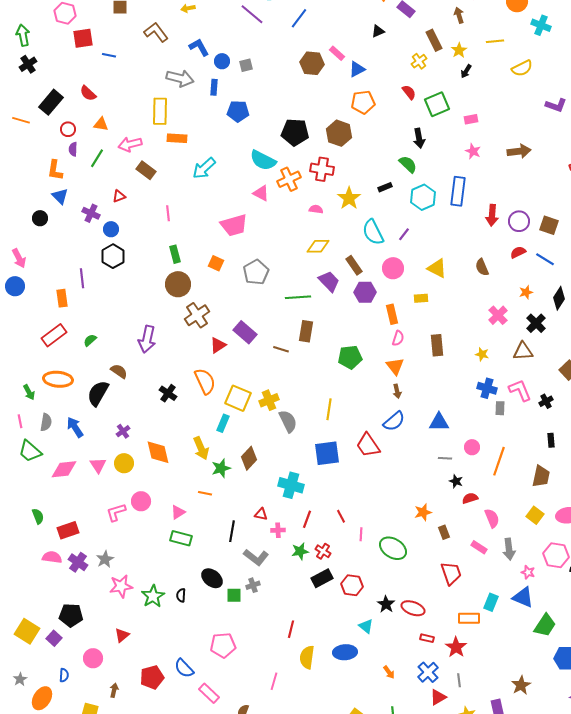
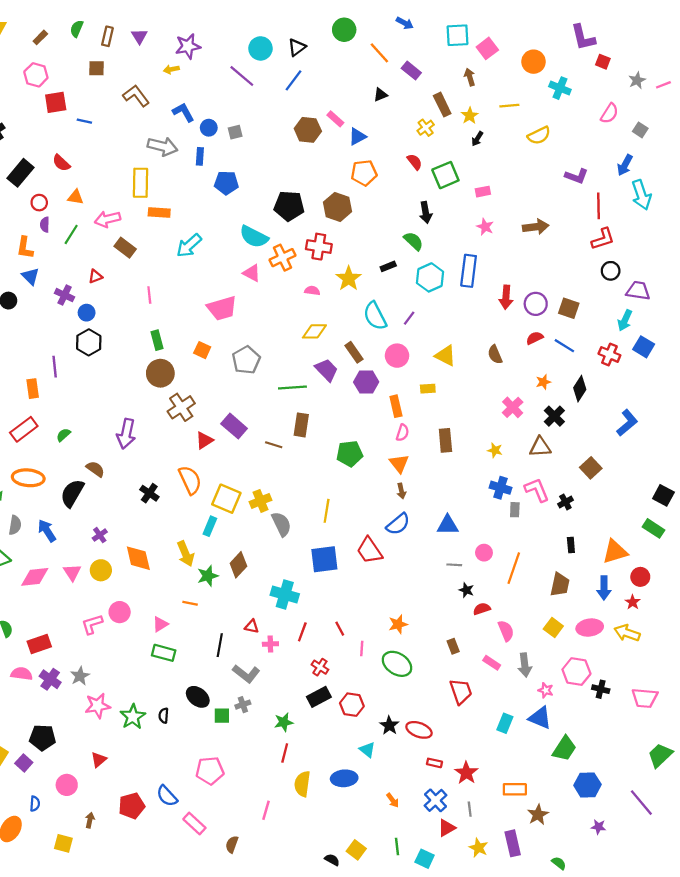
orange star: (423, 512) -> (398, 624), moved
green star: (300, 551) -> (284, 722), moved
orange rectangle: (469, 618) -> (515, 789), moved

